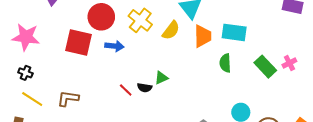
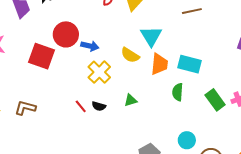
yellow cross: (140, 20) -> (99, 72), moved
yellow semicircle: (171, 30) -> (130, 55), turned 78
blue arrow: (114, 46) -> (90, 46), moved
green triangle: (161, 78) -> (131, 100), moved

